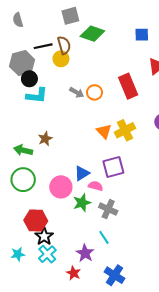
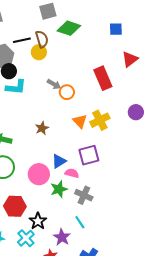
orange circle: (95, 92) -> (67, 92), moved
brown star: (45, 139) -> (42, 128), moved
black star: (44, 236) -> (38, 221), moved

